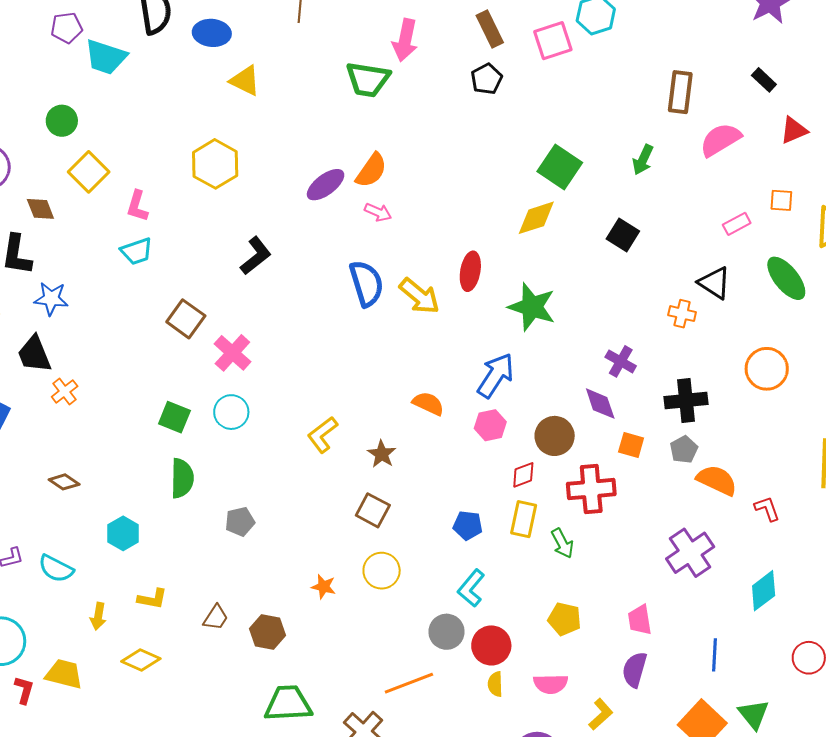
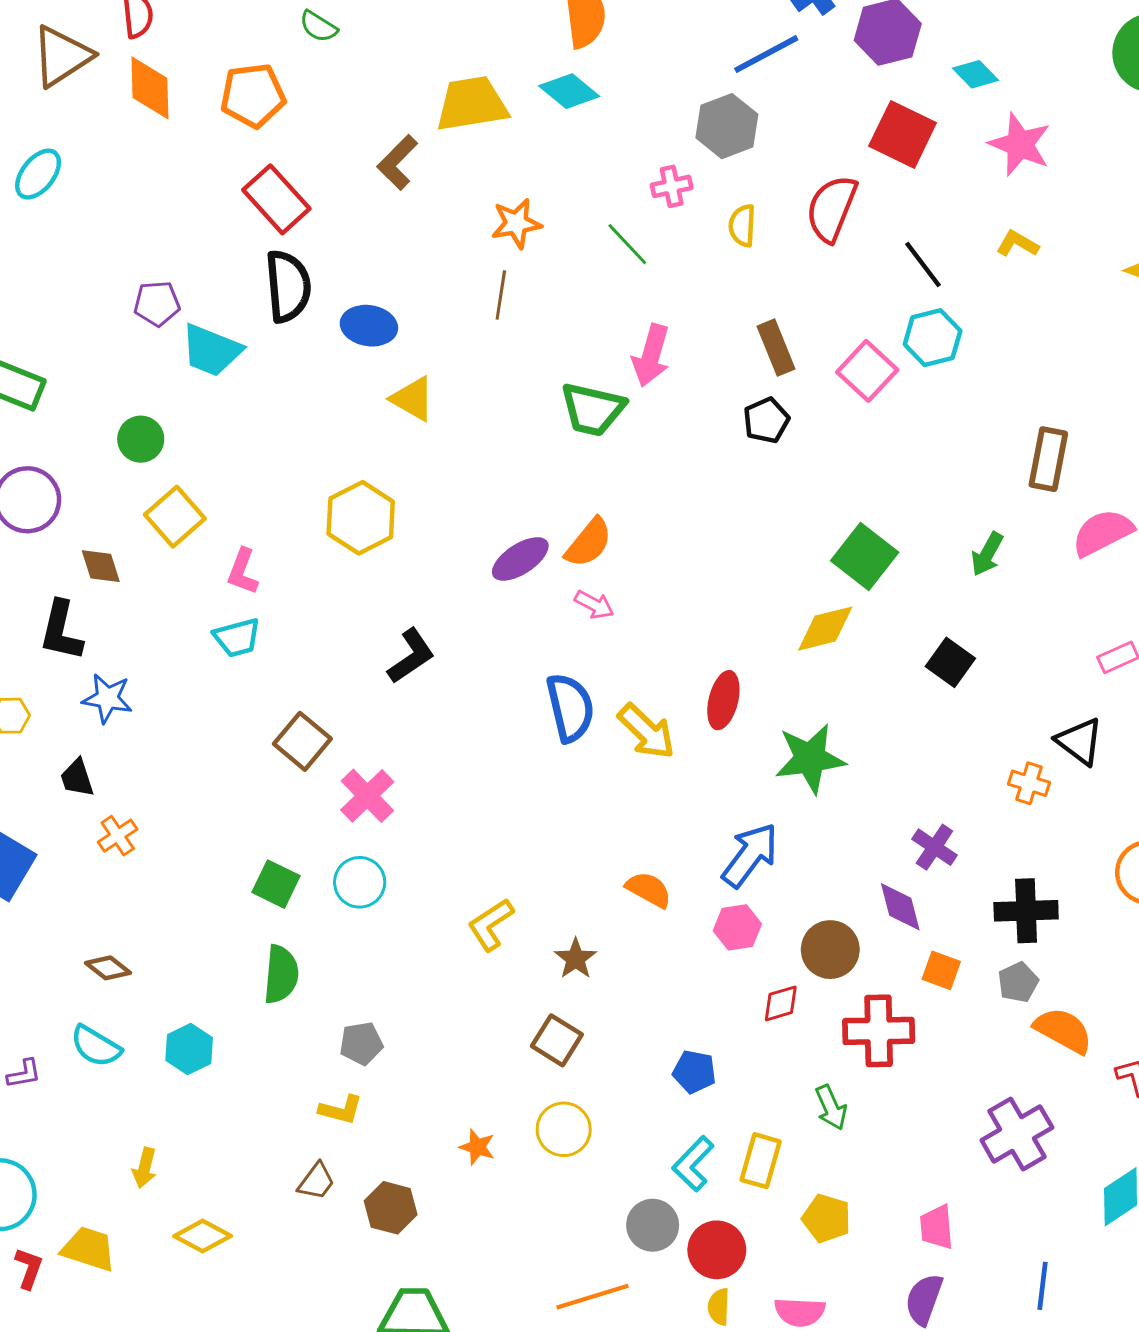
pink square: (553, 41) -> (867, 371), turned -33
green star: (532, 307) -> (810, 758), turned -30
black trapezoid: (34, 354) -> (77, 778), size x0.7
yellow rectangle: (524, 519) -> (761, 1161), moved
cyan semicircle: (56, 569) -> (96, 1046), moved
yellow L-shape: (152, 599) -> (341, 1110), moved

